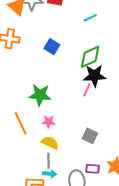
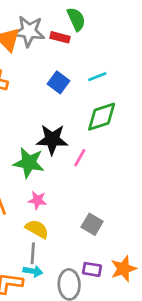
cyan line: (90, 18) -> (97, 77), moved
blue square: (52, 47) -> (59, 82), moved
black star: (95, 76) -> (52, 140), moved
pink line: (87, 90) -> (80, 158), moved

